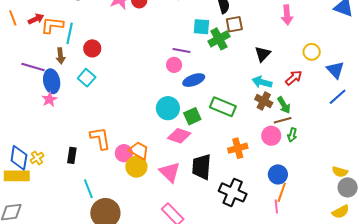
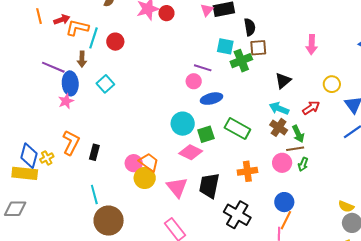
red circle: (92, 48) -> (115, 42), moved
orange L-shape: (100, 138) -> (71, 143), moved, turned 30
black rectangle: (72, 155) -> (94, 152), moved

